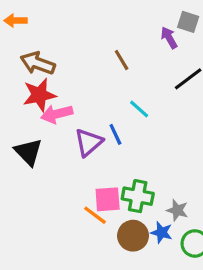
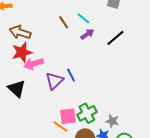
purple arrow: (169, 38) -> (87, 34), moved, turned 88
brown line: (122, 60) -> (64, 22), moved
cyan line: (139, 109) -> (83, 18), moved
green cross: (138, 196) -> (87, 113), turned -36

